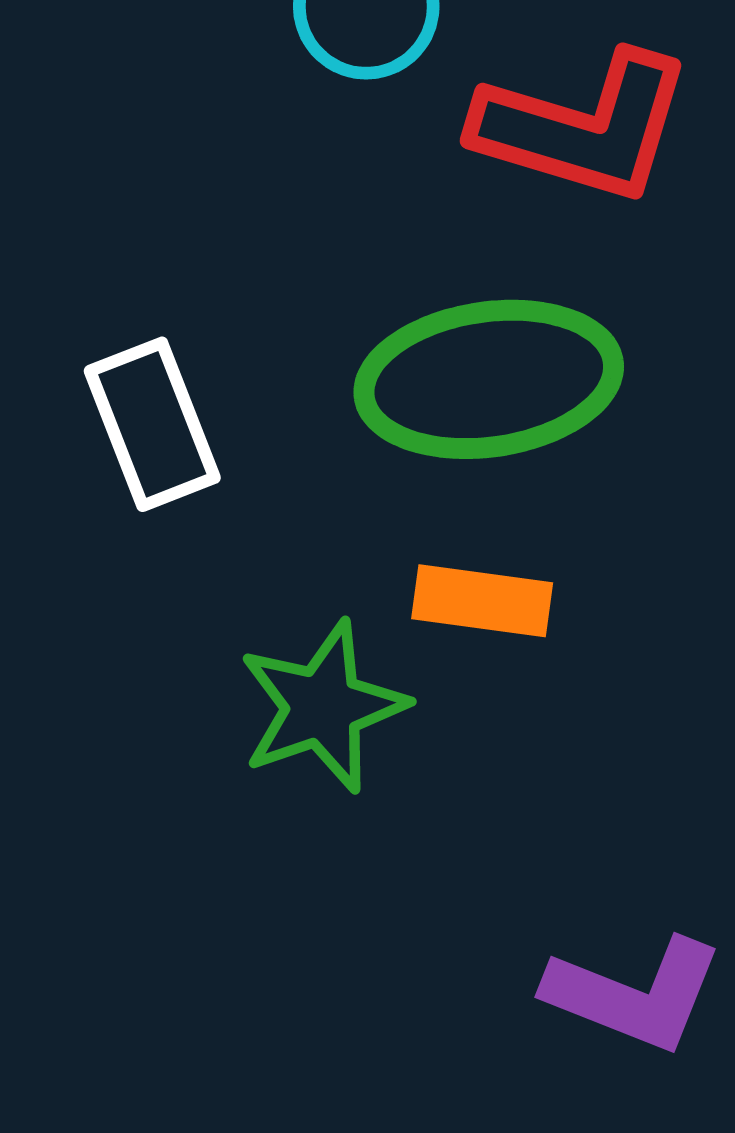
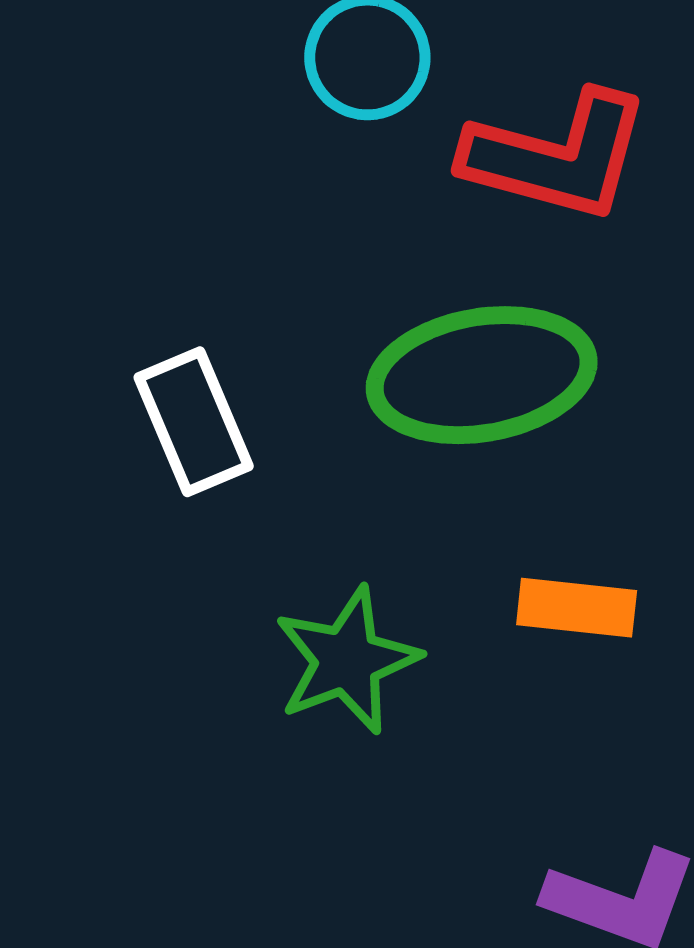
orange rectangle: (482, 601) -> (577, 608), moved

